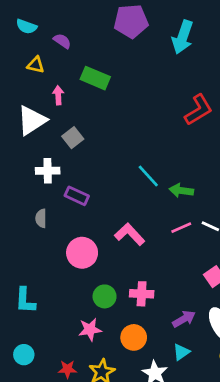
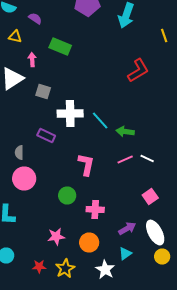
gray square: (73, 138) -> (43, 92), turned -35
white cross: (48, 171) -> (70, 114), moved, size x1.4
pink L-shape: (130, 234) -> (86, 164), turned 55
pink circle: (82, 253) -> (24, 178), moved
green circle: (105, 296) -> (67, 196), moved

